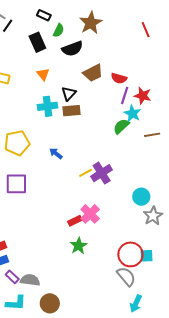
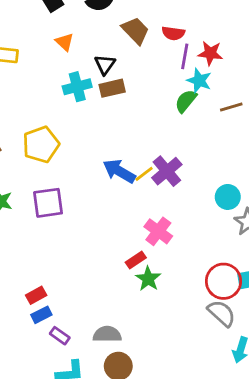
brown trapezoid: (93, 73) -> (135, 31), turned -100
blue arrow: (56, 153) -> (119, 171), moved, size x1.6
red rectangle: (75, 221) -> (136, 260), moved
gray semicircle: (30, 280) -> (107, 334), moved

